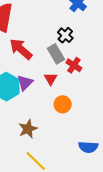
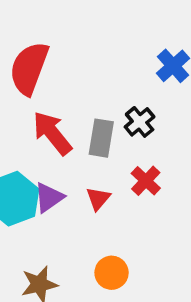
gray rectangle: (56, 54) -> (101, 138), moved, turned 30
orange circle: (63, 104) -> (112, 273), moved

